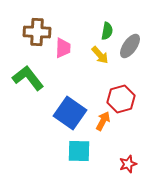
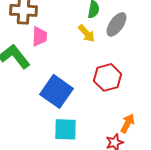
pink trapezoid: (63, 48) -> (40, 36), moved
orange arrow: (103, 121) -> (128, 123), moved

